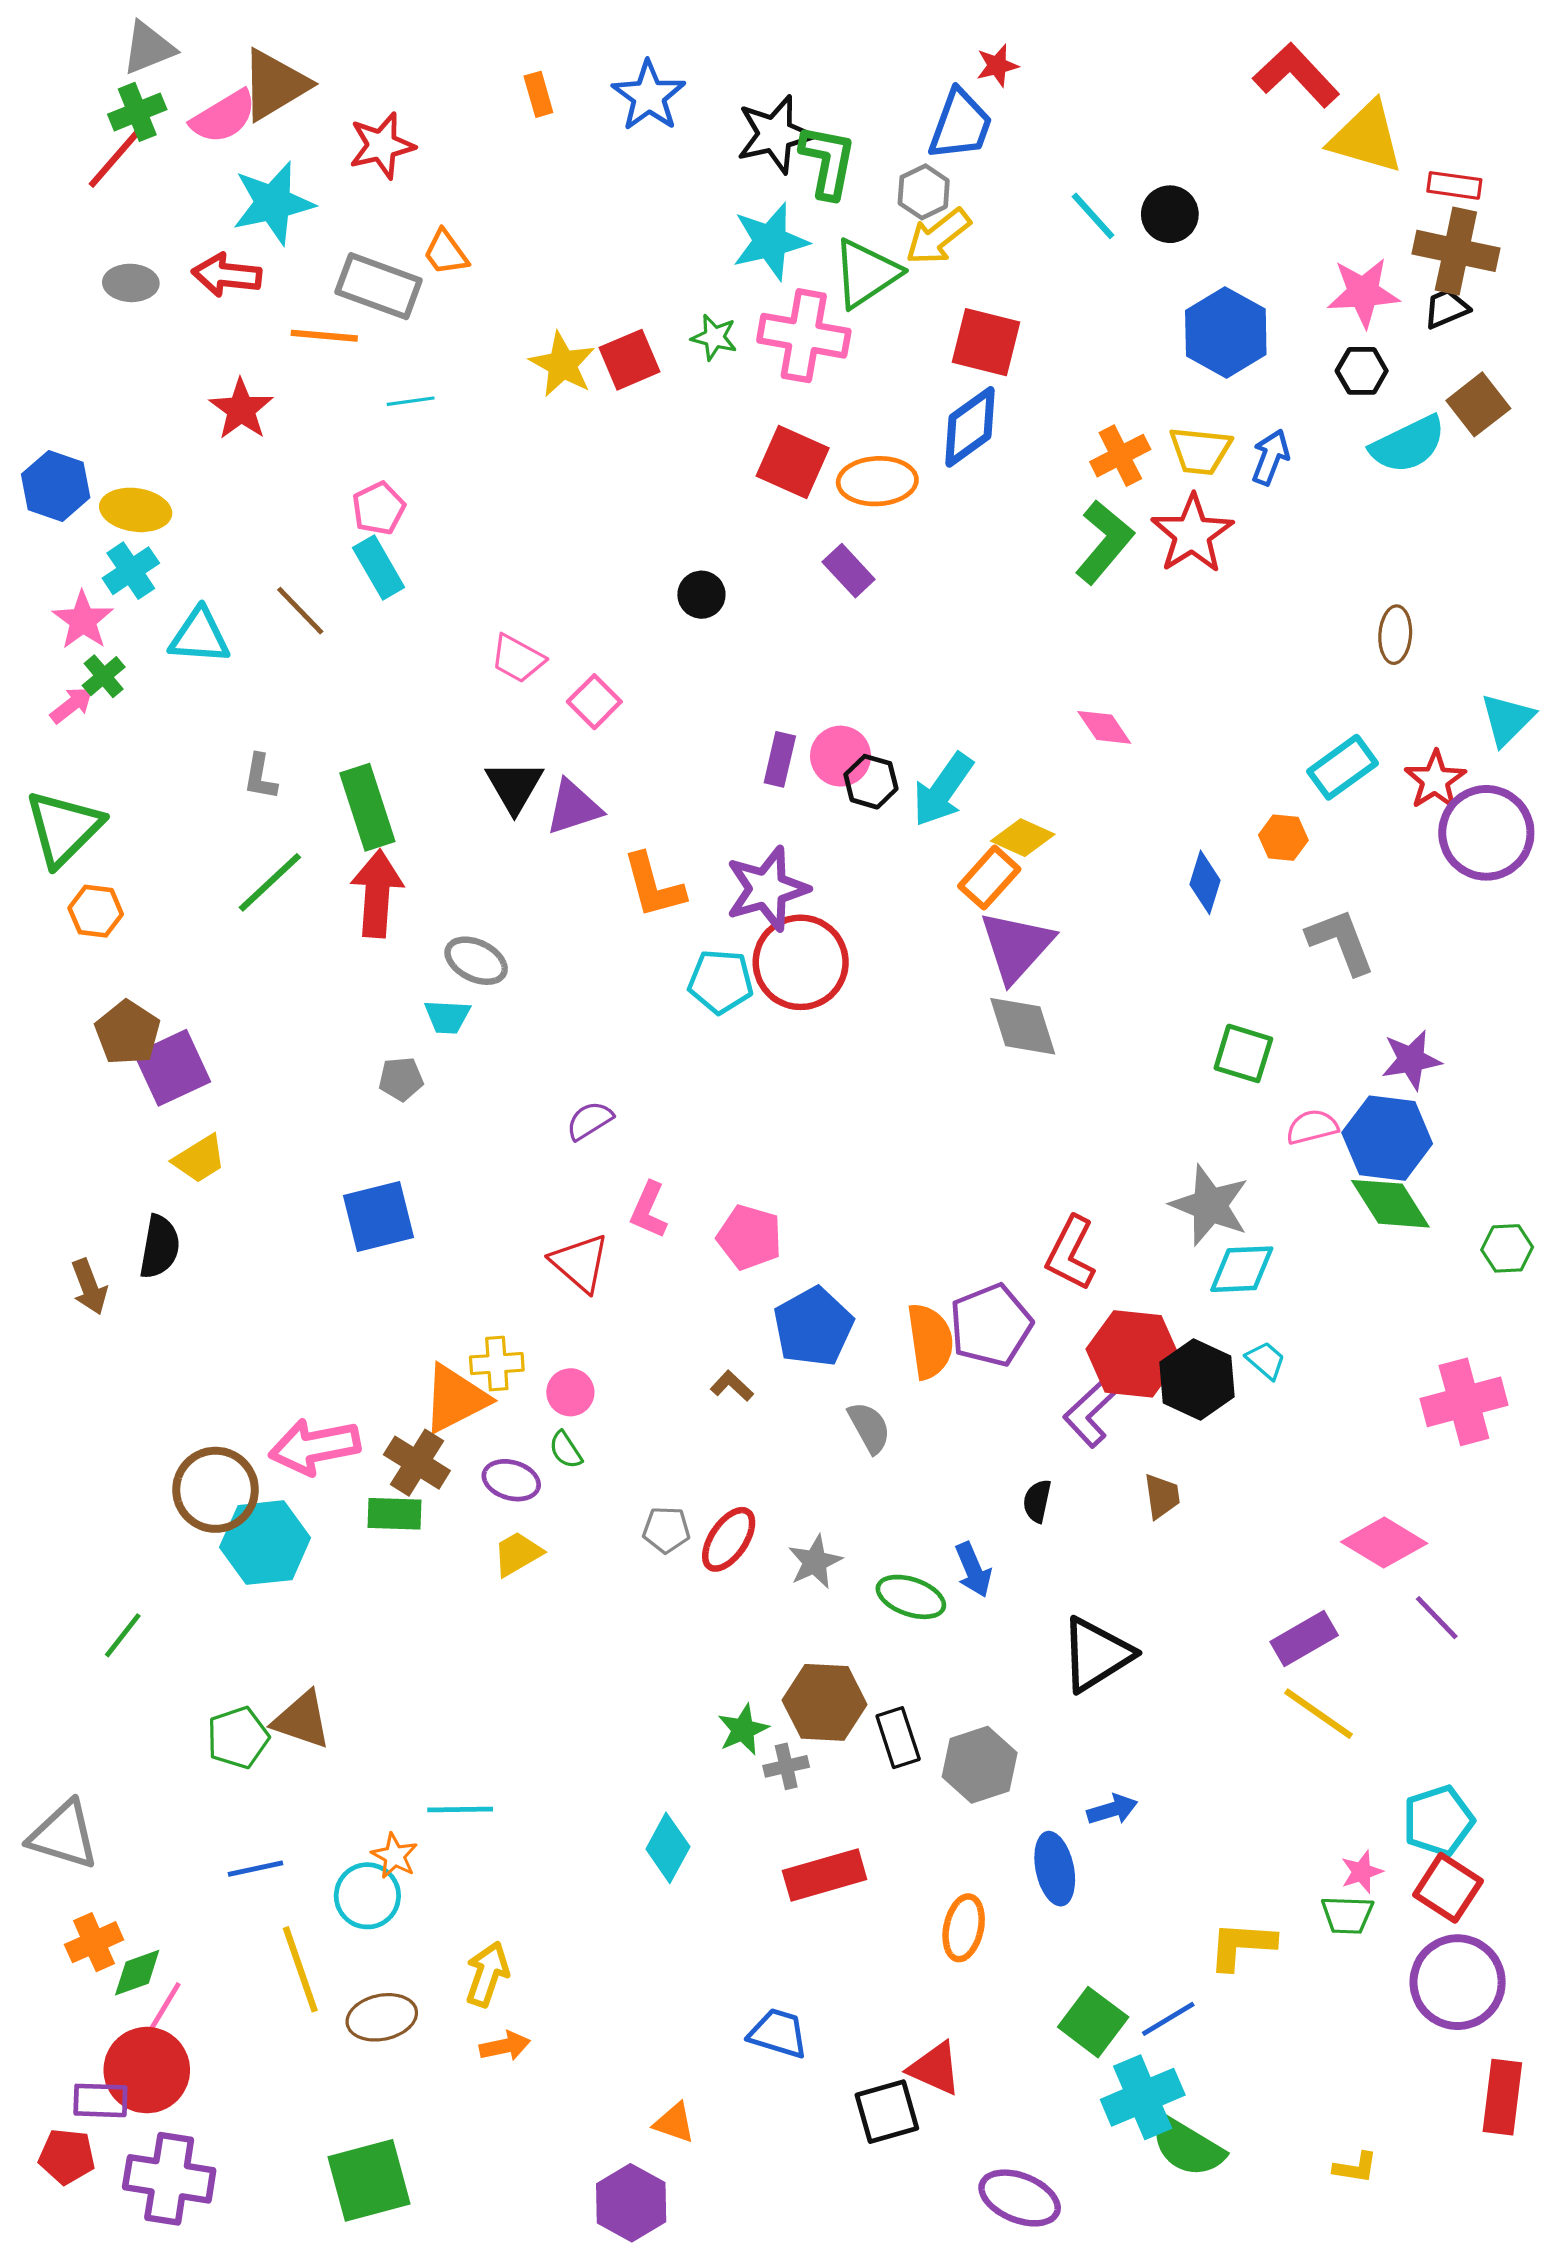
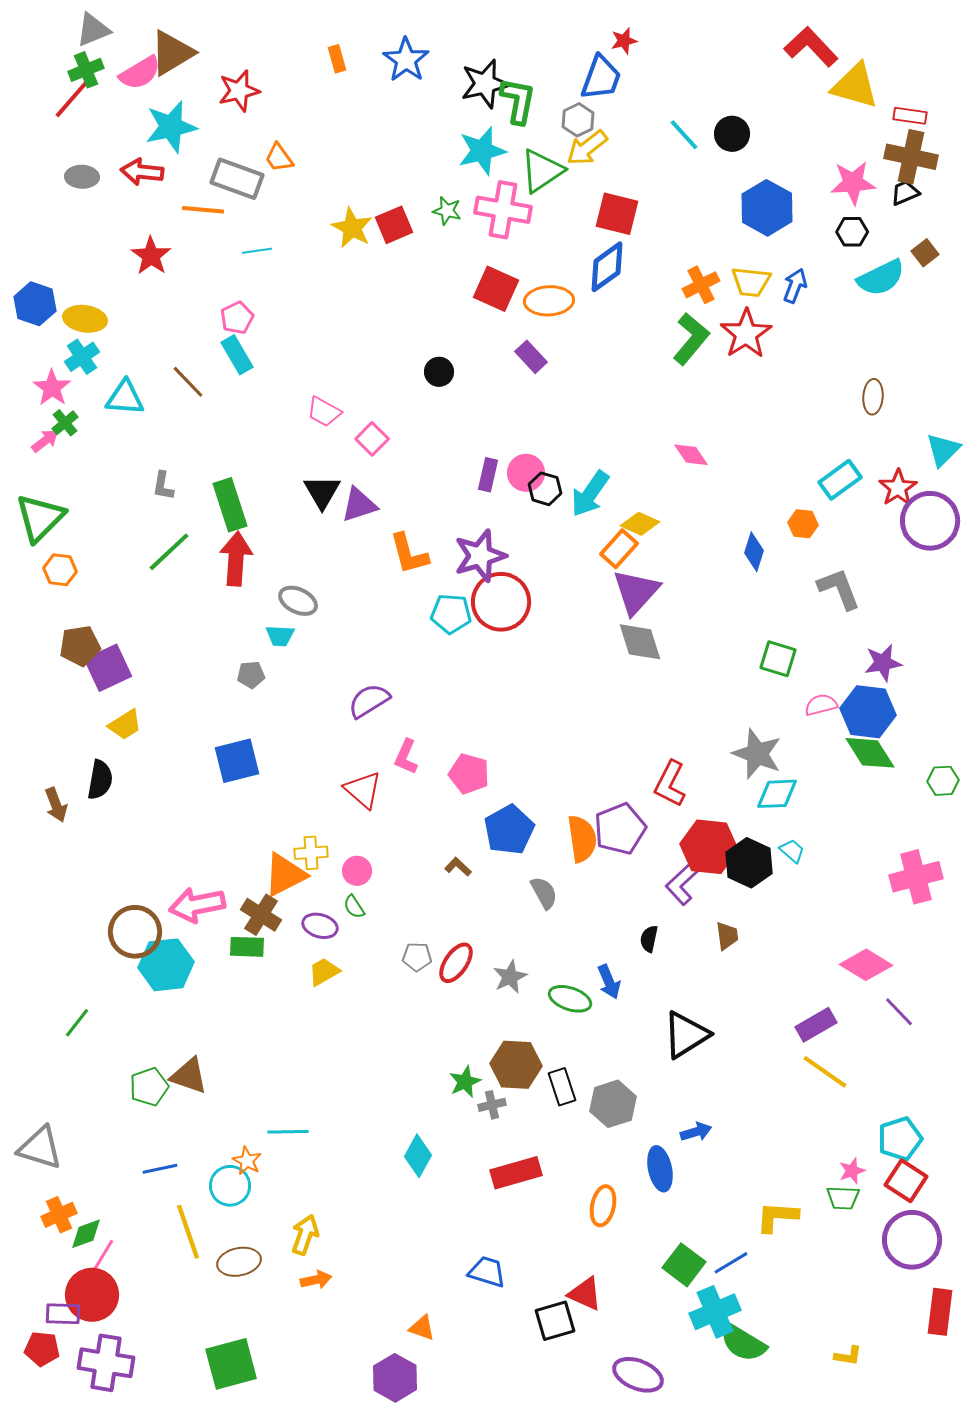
brown square: (1478, 404) -> (925, 253), size x0.7
brown pentagon: (128, 1033) -> (80, 646), turned 30
purple semicircle: (590, 1121) -> (369, 701), size x1.4

